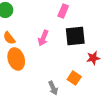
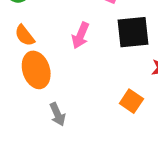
gray arrow: (53, 88) -> (57, 114), moved

